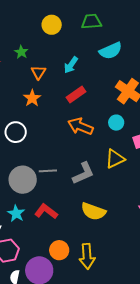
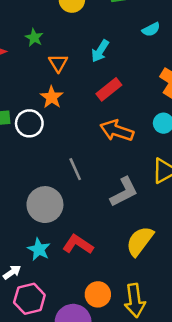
cyan semicircle: (111, 51) -> (151, 29), size x0.6
white circle: (16, 132) -> (29, 123), moved
gray line: (48, 171) -> (75, 169), moved, turned 72
yellow semicircle: (93, 211) -> (140, 241), turned 110

